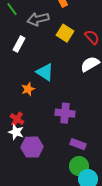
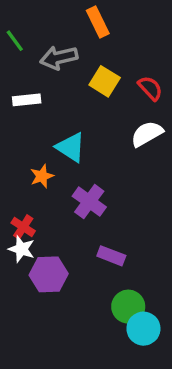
white rectangle: (19, 44) -> (27, 100), turned 56
purple cross: (65, 113) -> (89, 202), moved, turned 30
purple rectangle: (78, 144) -> (111, 256), moved

